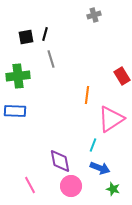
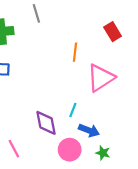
cyan line: (93, 145) -> (73, 110), moved
pink circle: (71, 186) -> (70, 150), moved

